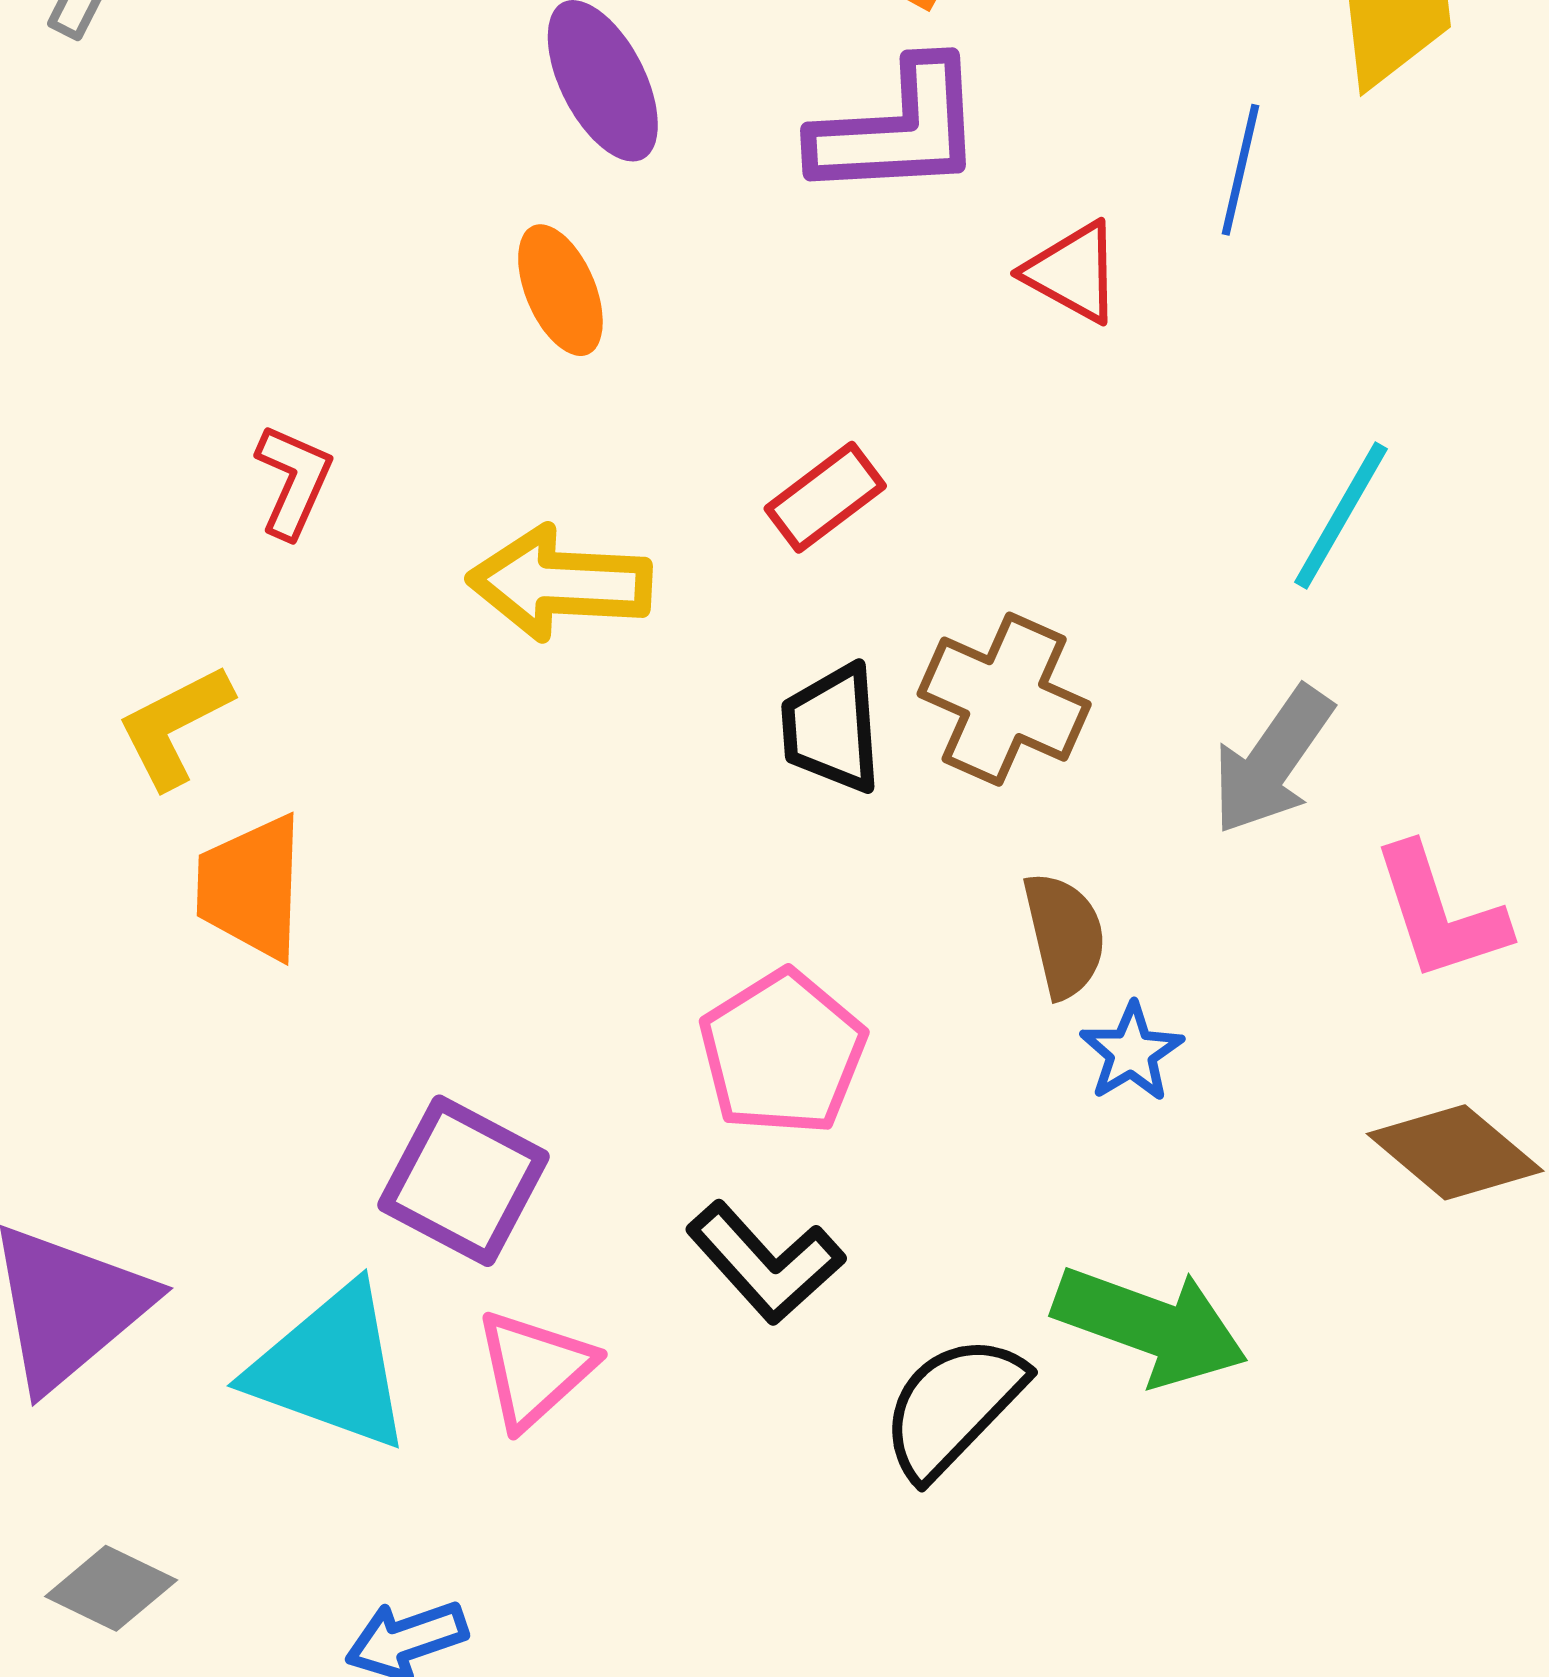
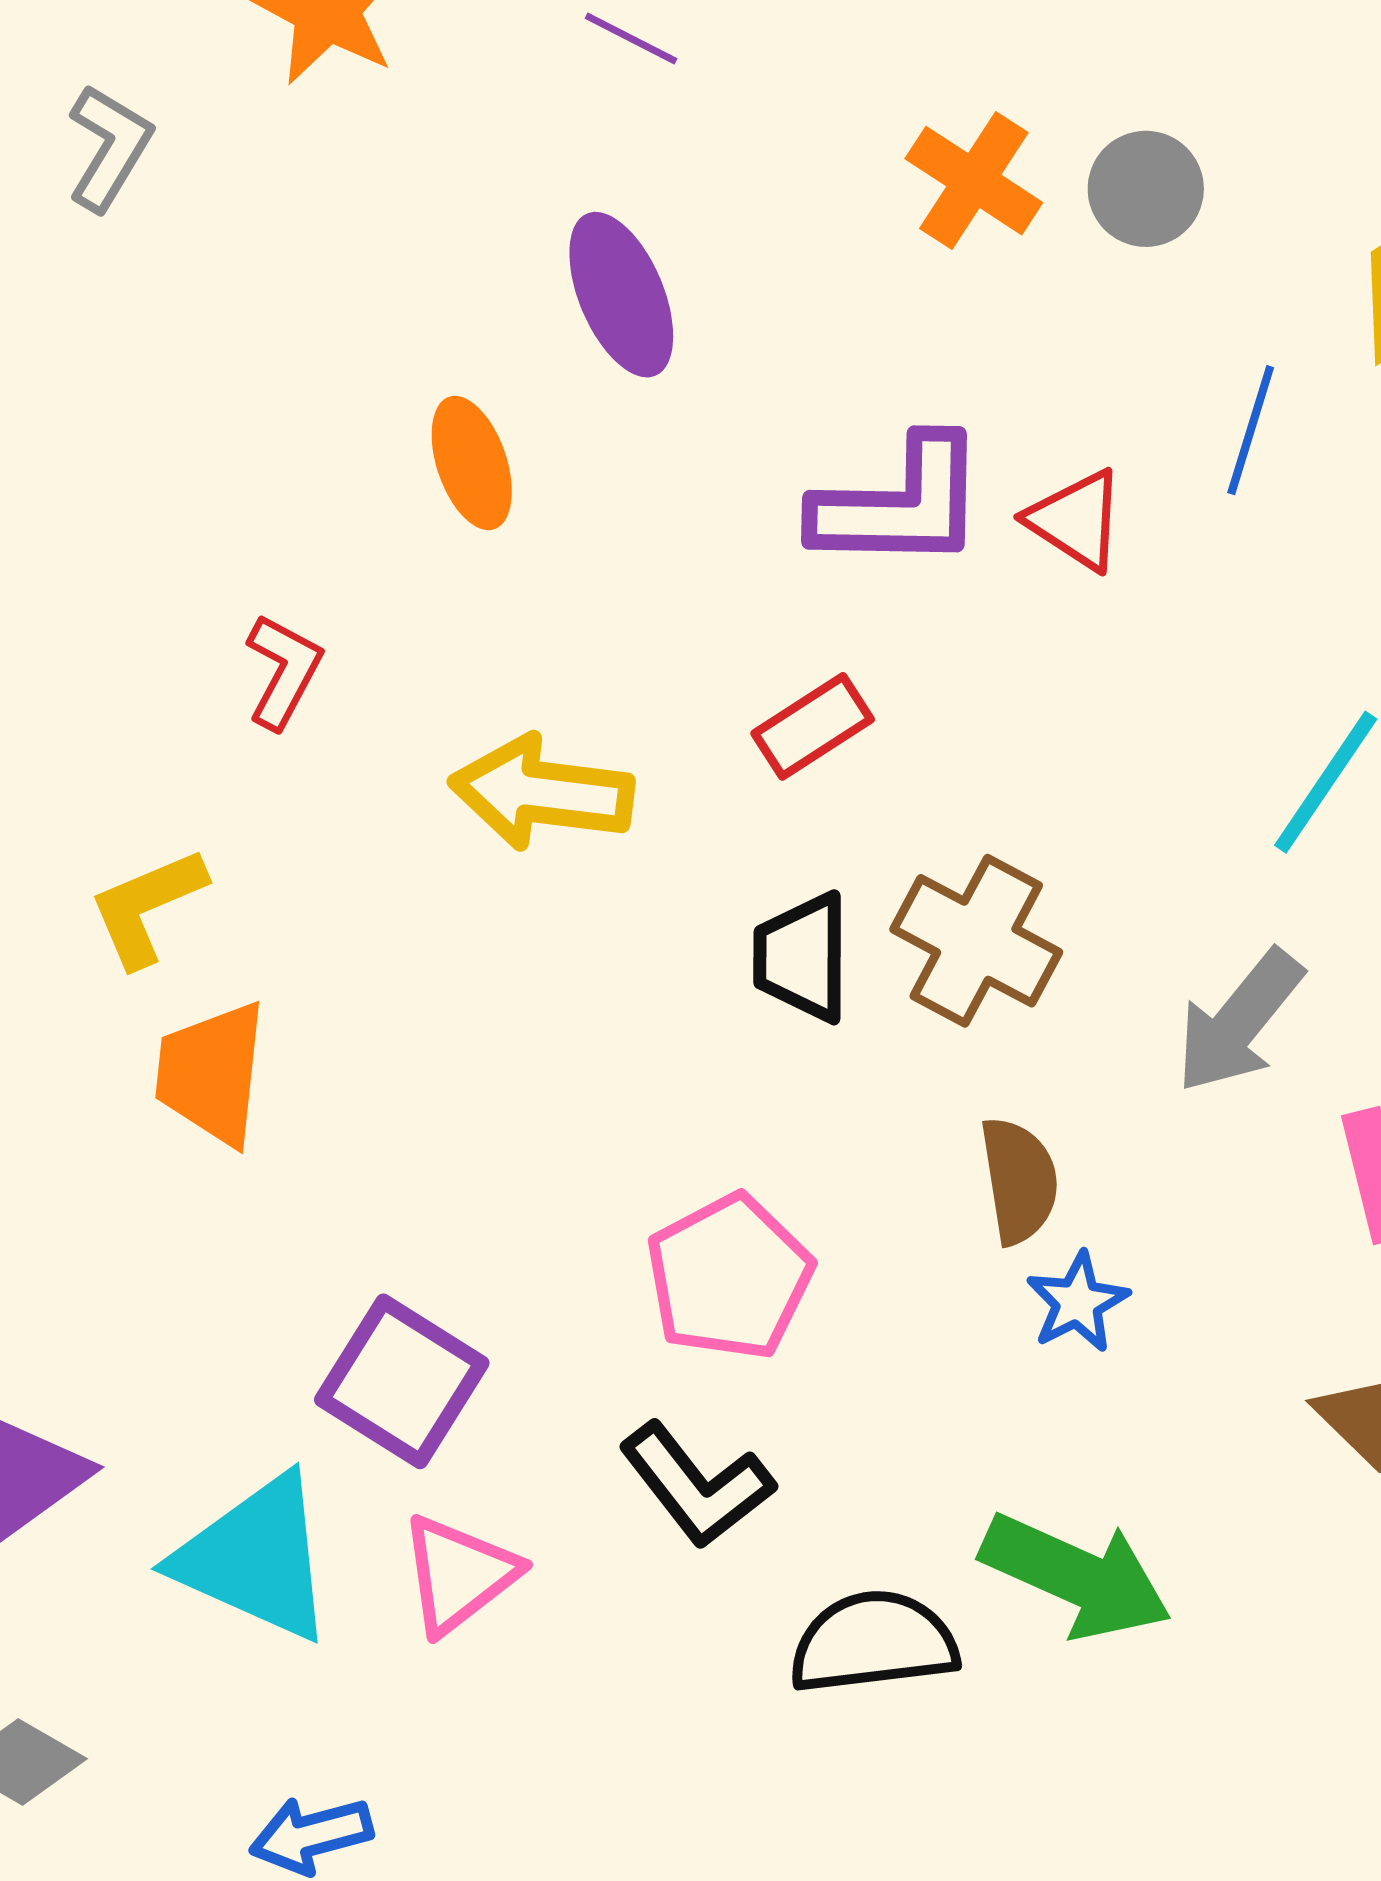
purple L-shape: (898, 129) -> (900, 504), moved
orange ellipse: (560, 290) -> (472, 463), moved
black semicircle: (953, 1406) -> (873, 1642), turned 35

